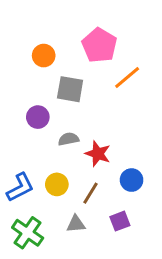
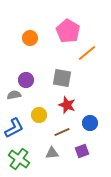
gray square: (70, 89) -> (62, 78), moved
gray semicircle: (69, 139) -> (14, 95), moved
yellow circle: (57, 184) -> (39, 115), moved
brown line: (91, 193) -> (62, 132), turned 35

